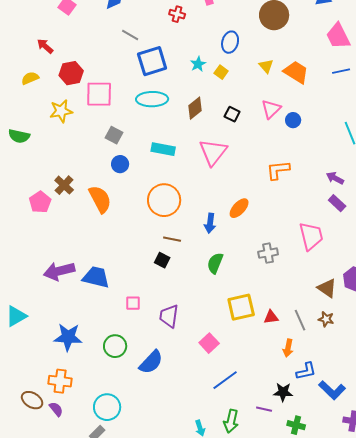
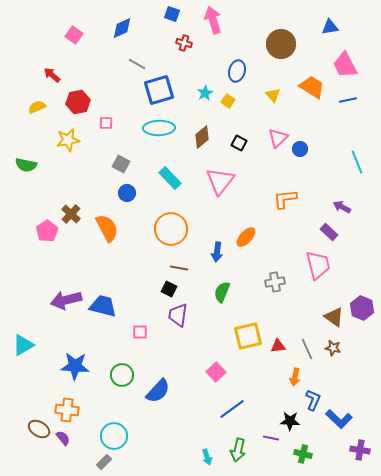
orange trapezoid: (296, 72) -> (312, 87), moved
pink square: (99, 94) -> (106, 123), size x0.5
cyan rectangle: (163, 149) -> (170, 178), turned 35
purple rectangle: (337, 203) -> (329, 232), moved
purple trapezoid: (169, 316) -> (178, 315), moved
blue L-shape: (306, 371) -> (313, 400), turned -55

